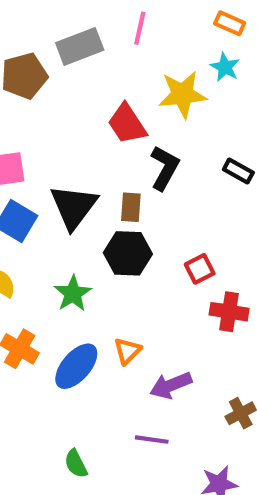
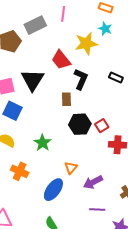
black triangle: (74, 207) -> (33, 80), moved
black hexagon: (128, 253) -> (80, 124), moved
blue ellipse: (76, 366) -> (53, 190), moved
purple line: (152, 440) -> (97, 210), moved

